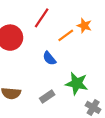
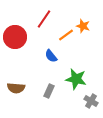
gray rectangle: (47, 97) -> (49, 91), turned -32

